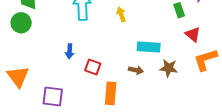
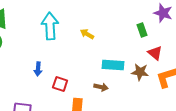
yellow arrow: (121, 14) -> (87, 34), turned -40
brown star: (169, 68) -> (140, 72), moved

